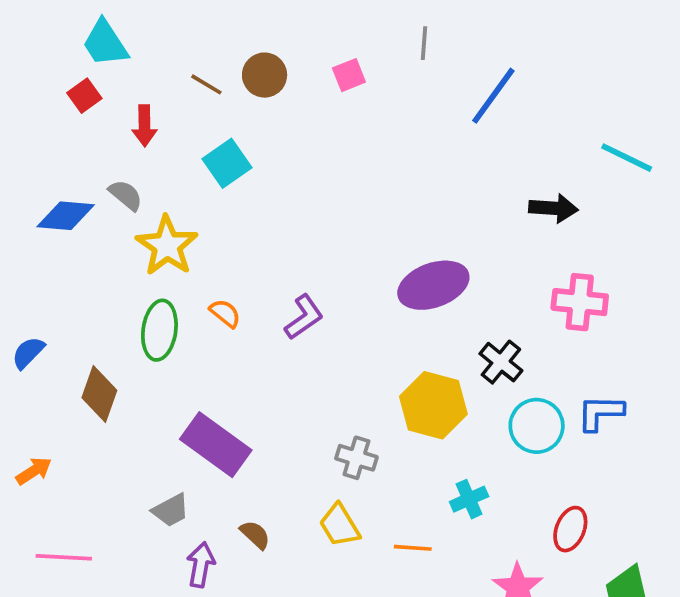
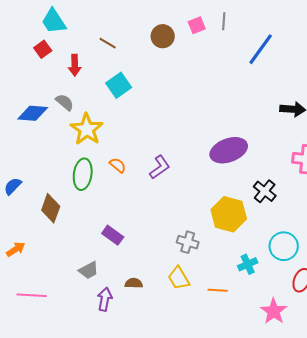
brown circle: (265, 75) -> (163, 36), moved
pink square: (349, 75) -> (197, 25), moved
cyan circle: (537, 426) -> (284, 246), moved
purple rectangle: (216, 445) -> (113, 235), size x0.6
brown semicircle: (255, 535) -> (134, 283), turned -42

